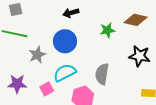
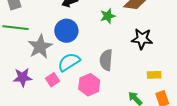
gray star: (37, 55) -> (40, 47), size x1.4

